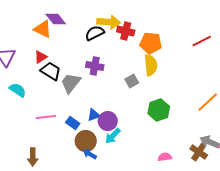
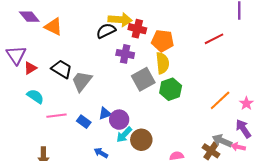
purple diamond: (56, 19) -> (29, 17), moved
red triangle: (41, 57) -> (30, 68), moved
purple cross: (95, 66) -> (125, 54), moved
gray square: (132, 81) -> (143, 79), size x1.6
cyan semicircle: (18, 90) -> (35, 96), moved
green hexagon: (159, 110) -> (171, 89), moved
brown circle: (86, 141) -> (141, 140), moved

